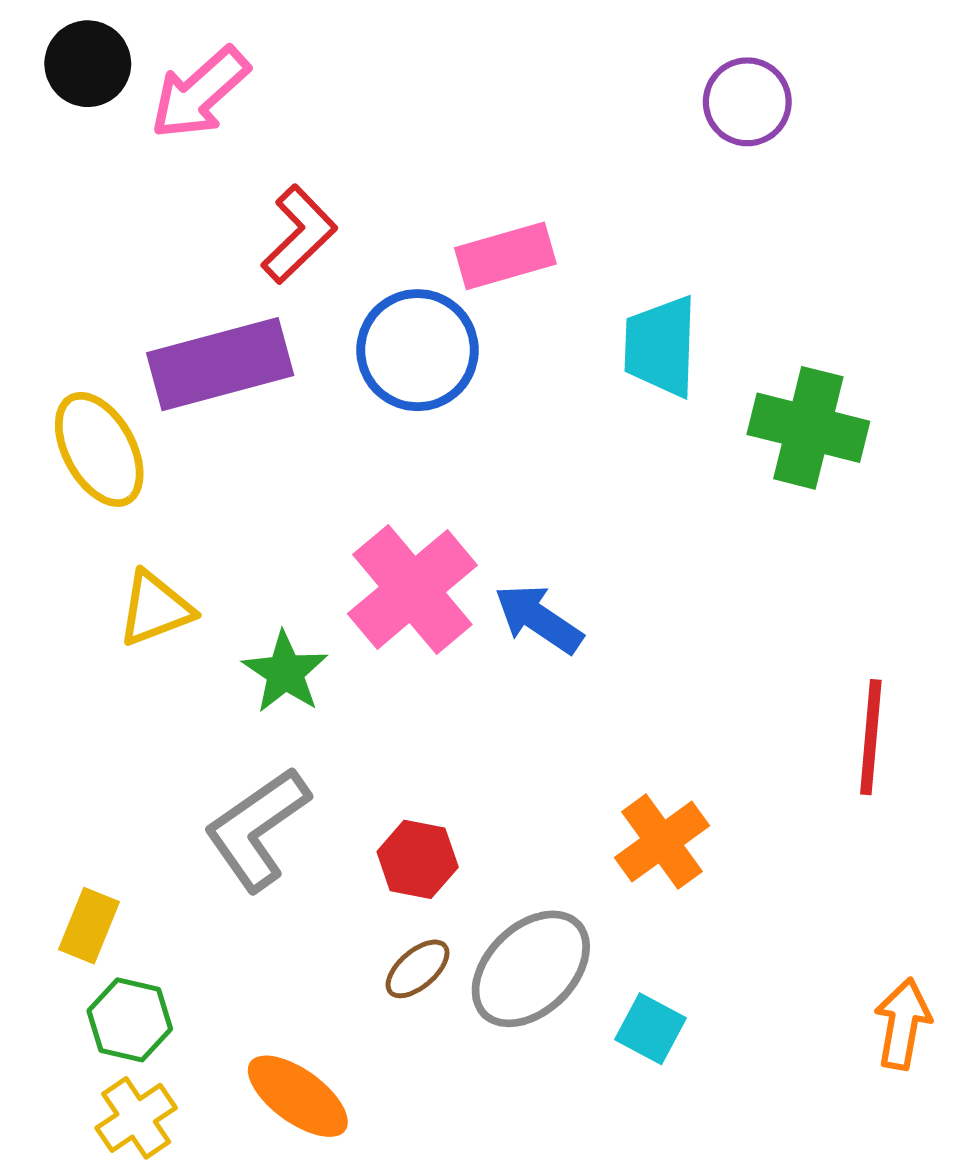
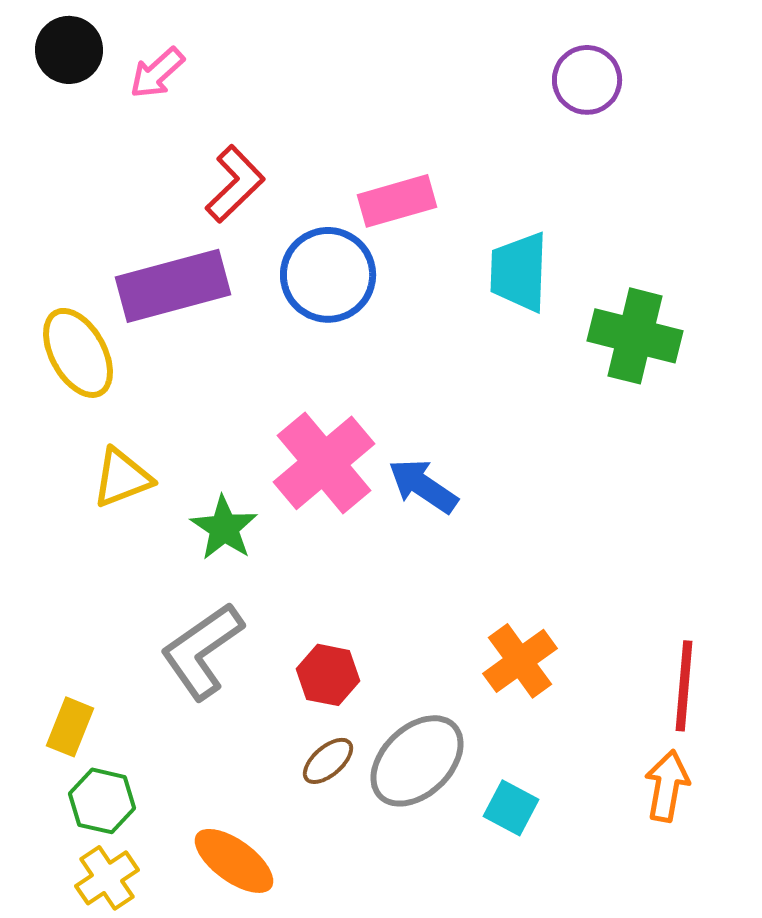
pink arrow: (200, 93) -> (157, 73), size x0.7
red line: (871, 737) -> (684, 686), moved
orange arrow: (903, 1024) -> (667, 786), moved

